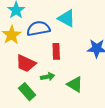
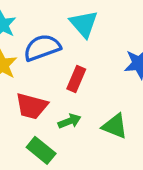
cyan triangle: (67, 18) -> (84, 24), turned 30
red rectangle: (56, 51) -> (76, 79), turned 35

